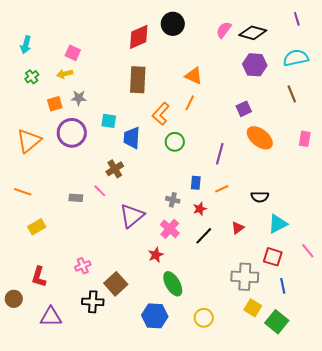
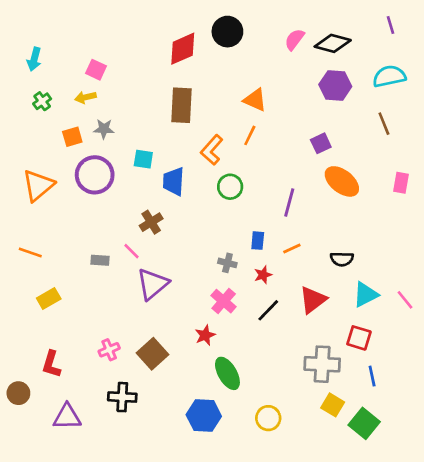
purple triangle: (132, 216) -> (153, 284), moved
red triangle: (238, 228) -> (313, 300), size x1.6
pink line: (308, 251) -> (405, 300), moved
brown square: (116, 284) -> (153, 354), moved

